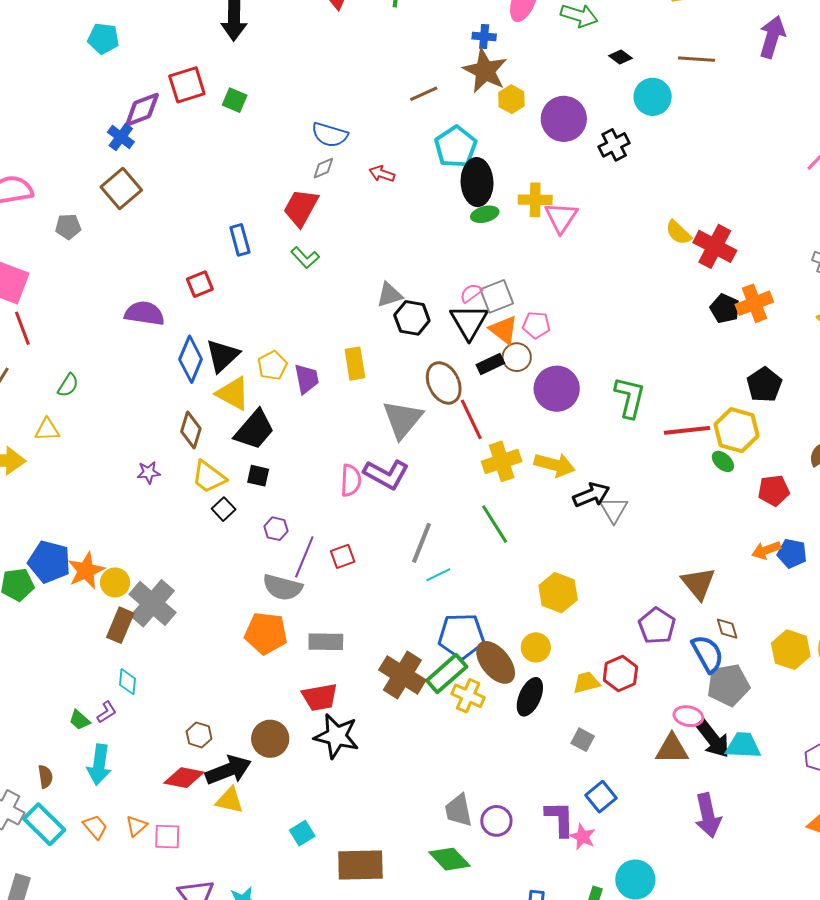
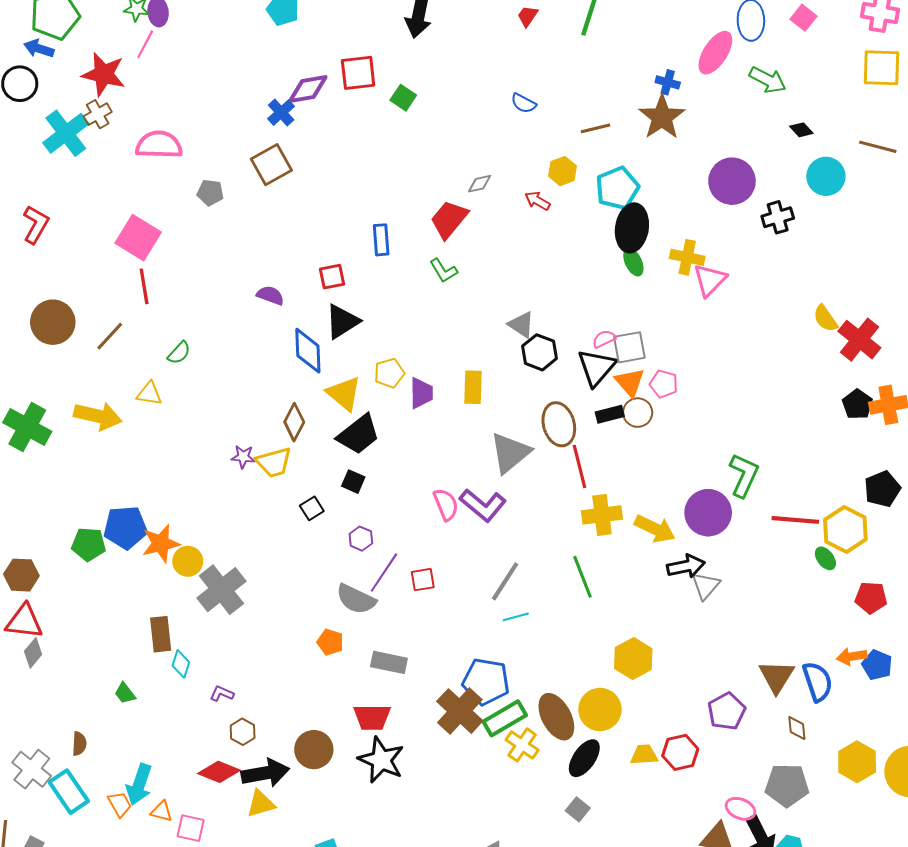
yellow hexagon: (511, 99) -> (563, 171), moved
blue semicircle: (330, 135) -> (523, 103), moved, size x0.7
green ellipse: (485, 214) -> (633, 262), turned 68
gray triangle: (389, 295) -> (521, 325), turned 40
purple semicircle: (145, 313) -> (270, 295), size x0.7
black triangle: (222, 356) -> (342, 321), moved
blue diamond: (191, 359) -> (308, 351), turned -36
purple circle: (557, 389) -> (708, 513), moved
yellow trapezoid: (209, 477) -> (274, 462), moved, turned -63
pink semicircle: (351, 480) -> (446, 504), turned -36
blue pentagon: (49, 562) -> (125, 527), turned -30
brown rectangle: (120, 625) -> (161, 634), moved, turned -40
orange pentagon: (266, 633) -> (330, 642), size x0.6
blue pentagon: (461, 636) -> (486, 681), moved
yellow circle: (536, 647) -> (600, 709), size x1.4
blue semicircle: (708, 654) -> (818, 682), moved
purple L-shape: (107, 712) -> (222, 694), moved, turned -135
gray square: (583, 740) -> (578, 809), moved
cyan arrow: (99, 765) -> (139, 785), moved
yellow triangle: (230, 800) -> (261, 804), turned -40
orange triangle: (136, 826) -> (162, 811), turned 45

